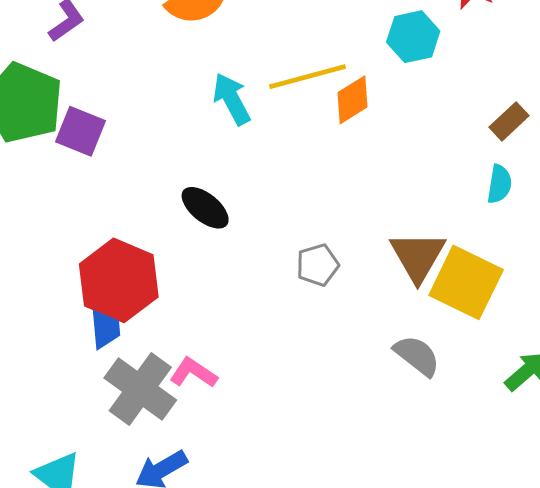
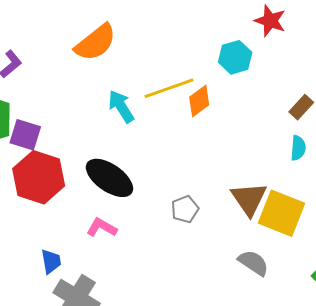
black ellipse: (205, 208) -> (109, 178), size x1.5
red hexagon: (119, 280) -> (39, 177), moved
pink L-shape: (193, 373) -> (102, 228), moved

